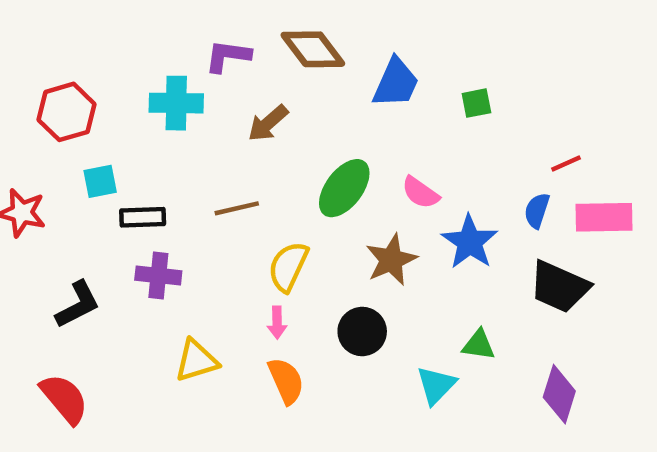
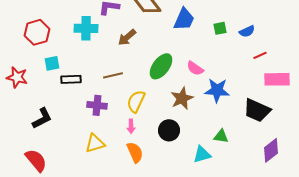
blue semicircle: (537, 211) -> (247, 31), moved, turned -133
blue star: (470, 242) -> (217, 90), turned -30
purple cross: (158, 276) -> (97, 105), moved
cyan triangle: (436, 385) -> (202, 154), turned 30
purple diamond: (559, 394) -> (271, 150), moved, turned 35

